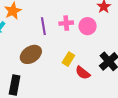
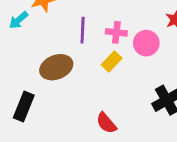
yellow rectangle: (68, 59) -> (112, 61), moved
red semicircle: (83, 73) -> (106, 123), moved

